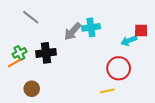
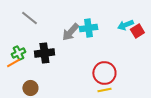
red square: (141, 30) -> (137, 31), turned -32
cyan arrow: (129, 41) -> (125, 25), moved
red circle: (119, 68) -> (104, 73), moved

